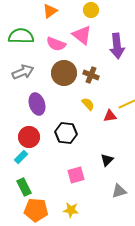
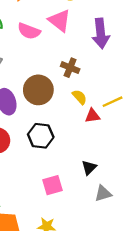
brown circle: (64, 73) -> (38, 90), moved
yellow semicircle: (88, 104) -> (80, 97), moved
gray triangle: (119, 191) -> (103, 193), moved

